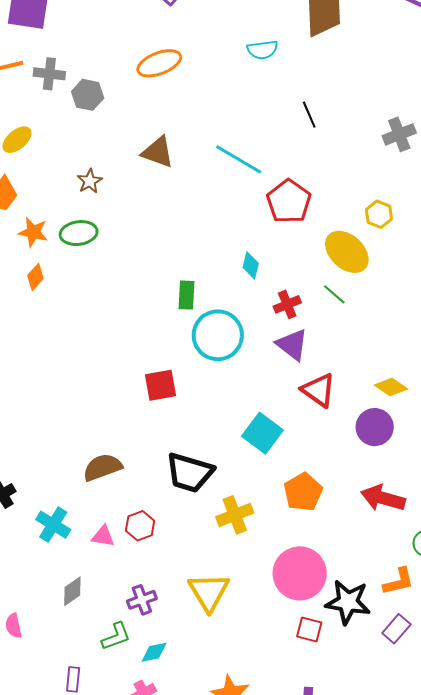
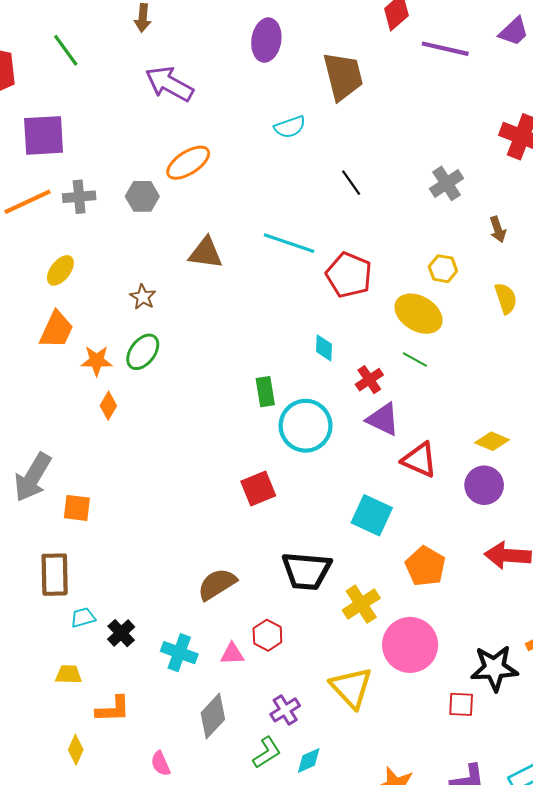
gray hexagon: (88, 95) -> (142, 196), moved
green ellipse: (79, 233) -> (143, 352), turned -33
pink circle: (300, 573) -> (410, 645), moved
gray diamond: (72, 591) -> (213, 716), size x1.4

